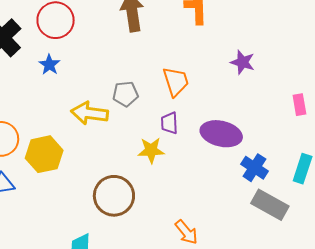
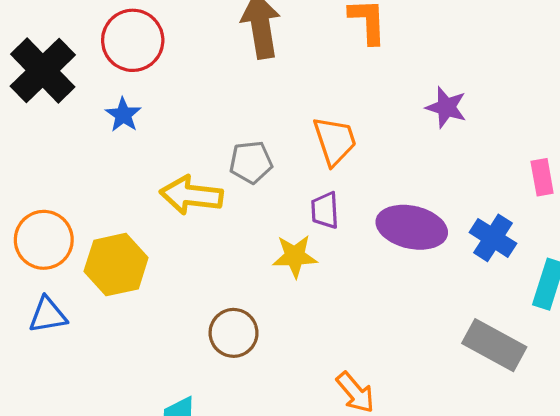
blue cross: (254, 168) -> (493, 238), moved
brown circle: (114, 196) -> (234, 333), size x0.7

